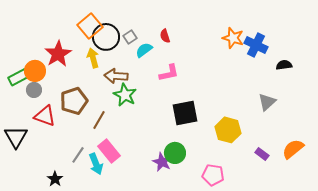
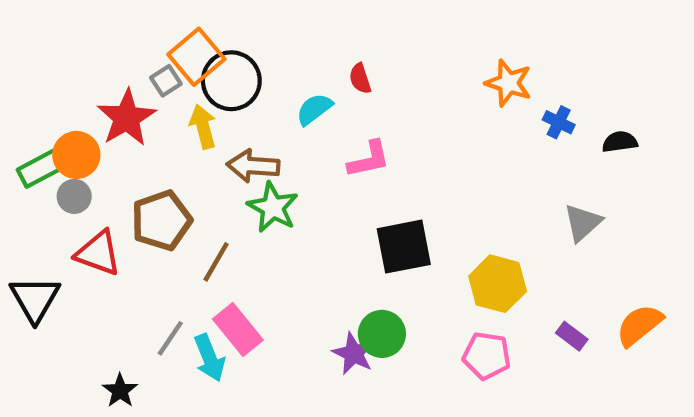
gray square: (130, 37) -> (166, 81), moved
blue cross: (256, 45) -> (559, 122), moved, size x0.6
pink pentagon: (213, 175) -> (487, 356), moved

